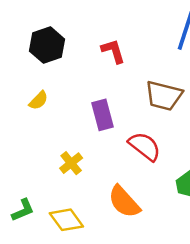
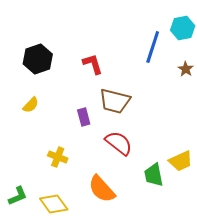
brown trapezoid: (164, 96) -> (115, 101), moved
purple rectangle: (102, 115) -> (84, 117), size x0.7
yellow cross: (71, 163) -> (58, 157), turned -30

